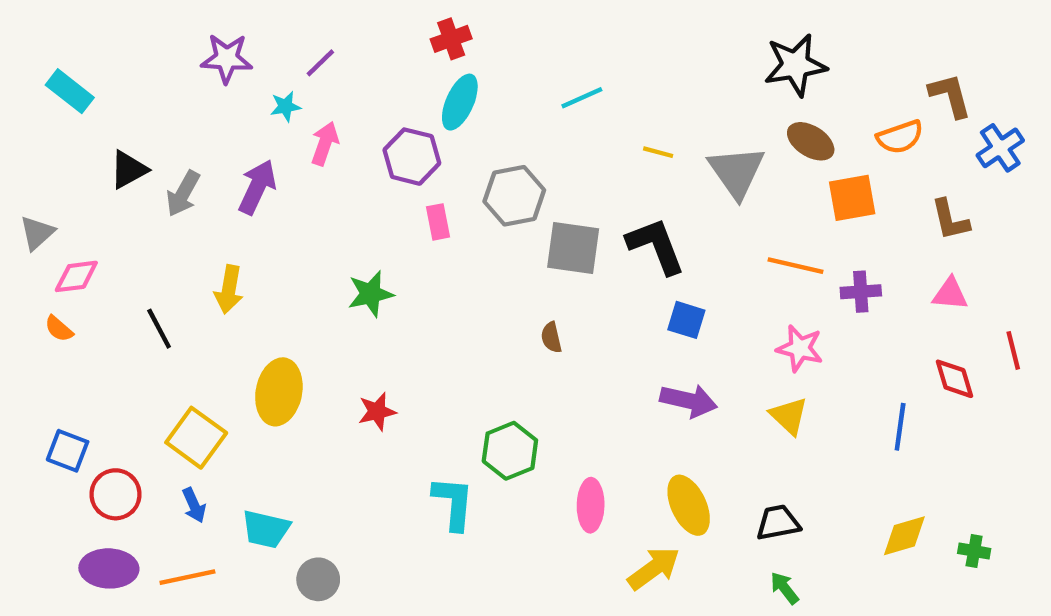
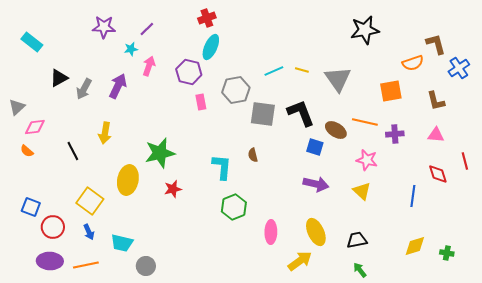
cyan line: (582, 98) -> (274, 71), moved
brown ellipse: (811, 141) -> (336, 130), moved
green star: (370, 294) -> (160, 153), moved, size x1.4
cyan L-shape: (453, 503) -> (222, 167), moved

